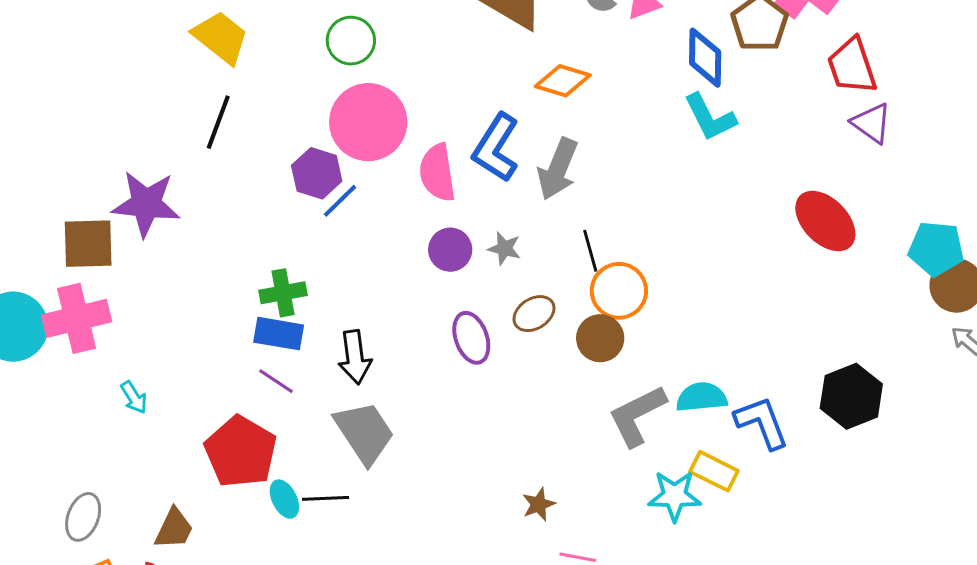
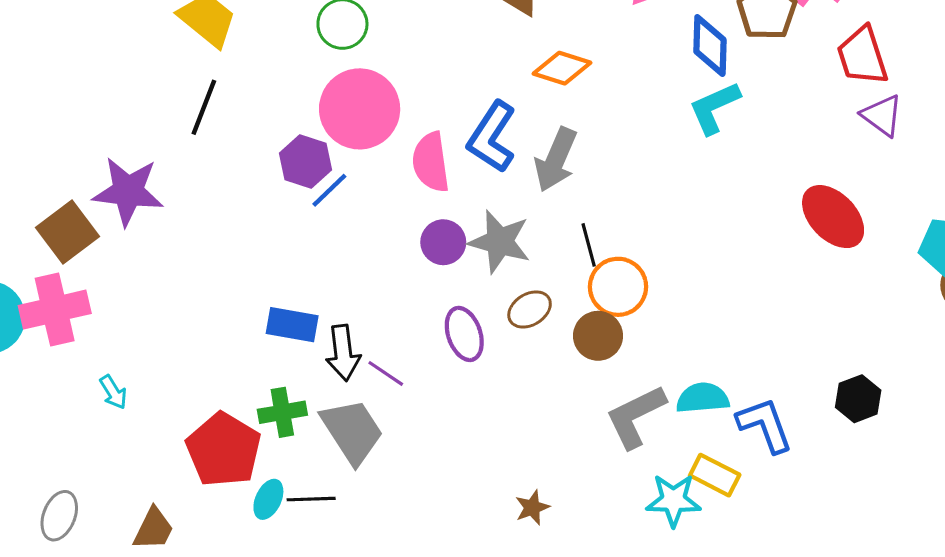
cyan L-shape: (710, 117) -> (714, 108), turned 92
brown square: (88, 244) -> (68, 232), turned -36
gray star: (504, 248) -> (500, 242), size x1.8
green cross: (283, 293) -> (282, 412), moved
blue rectangle: (279, 334) -> (292, 325), moved
purple line: (276, 381) -> (386, 373), moved
black hexagon: (851, 396) -> (858, 399), size x0.7
cyan ellipse: (284, 499) -> (268, 499), turned 51

